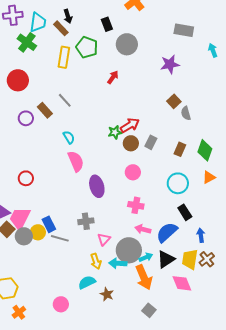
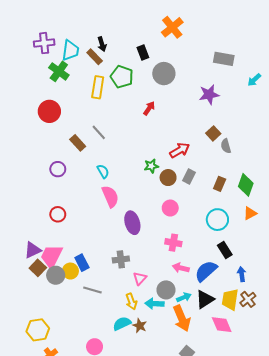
cyan arrow: (213, 50) -> (254, 80), turned -112
purple circle: (26, 118) -> (58, 169), moved
red arrow: (130, 125) -> (180, 150), moved
gray line: (60, 238) -> (92, 290), moved
gray circle: (129, 250) -> (166, 290), size x0.7
brown star: (107, 294) -> (140, 326), moved

